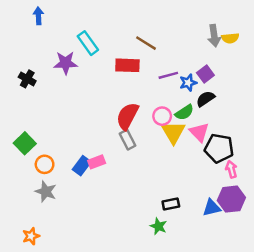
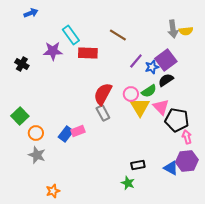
blue arrow: (38, 16) -> (31, 13), turned 72
red rectangle: (127, 65) -> (88, 53), moved
purple square: (205, 74) -> (166, 60), size x1.5
purple line: (168, 75) -> (136, 61), turned -35
blue triangle: (212, 208) -> (171, 168), turned 42
orange star: (31, 236) -> (53, 191), moved

